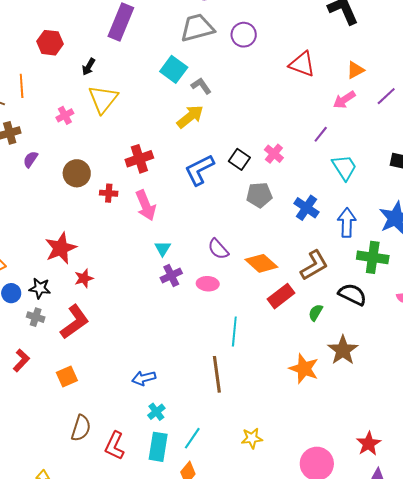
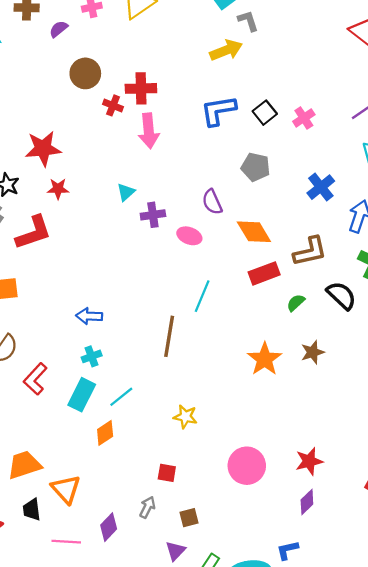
purple semicircle: (30, 159) -> (58, 29), moved
red cross: (139, 159) -> (141, 88), moved
gray pentagon: (259, 195) -> (256, 167), moved
cyan triangle: (163, 248) -> (126, 192), moved
brown star: (343, 350) -> (313, 352), size x0.7

